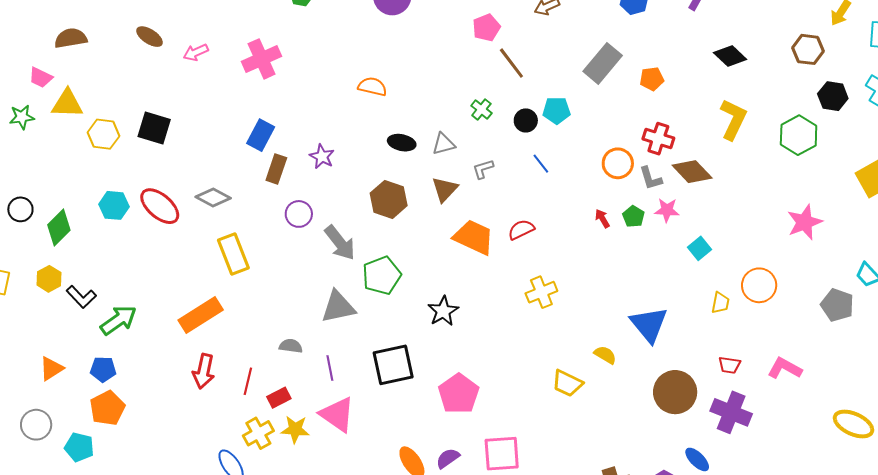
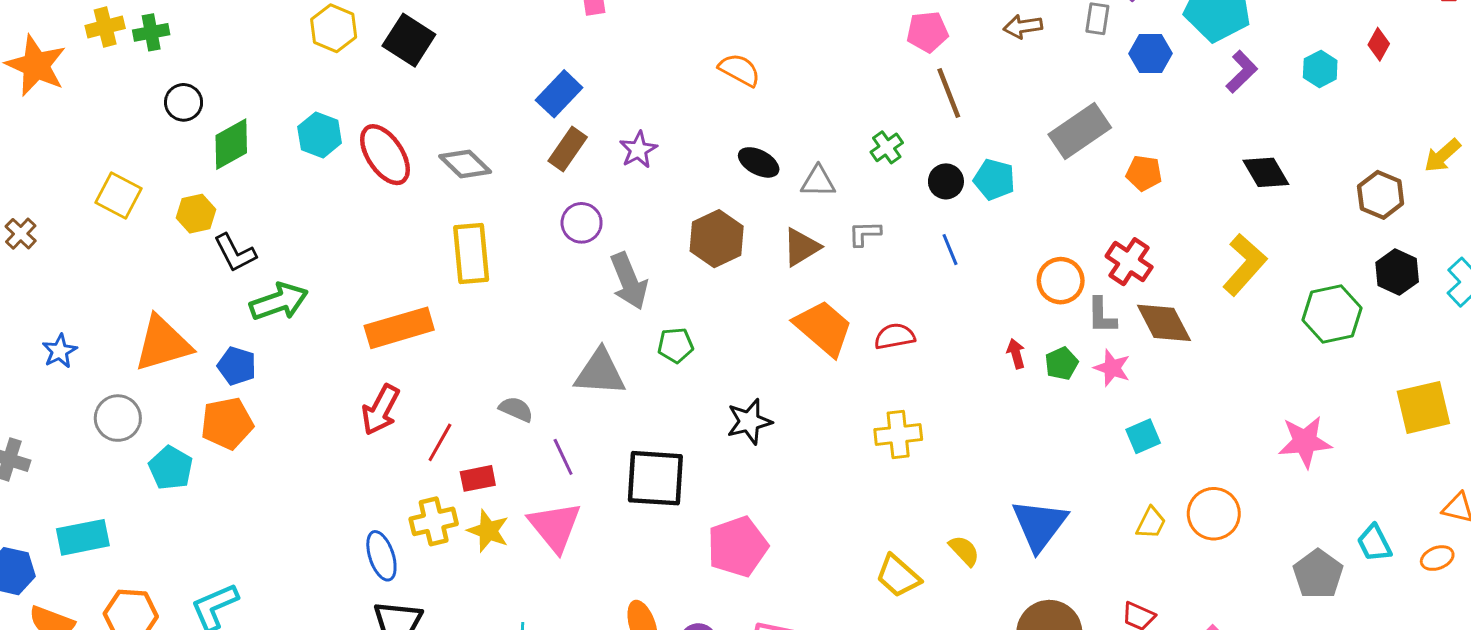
green pentagon: (382, 276) -> (675, 345), size x0.6
purple line: (330, 368) -> (563, 457), turned -30
orange triangle: (51, 369) -> (163, 344), size x1.6

